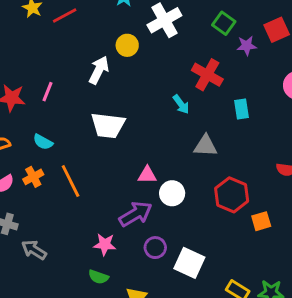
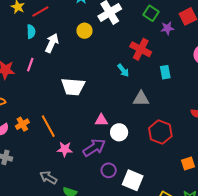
white arrow: (99, 70) -> (52, 43), moved
cyan semicircle: (43, 142) -> (31, 32), moved, turned -120
orange square: (261, 221) -> (188, 163), moved
pink star: (105, 244) -> (65, 149), moved
gray arrow: (34, 250) -> (48, 177), moved

